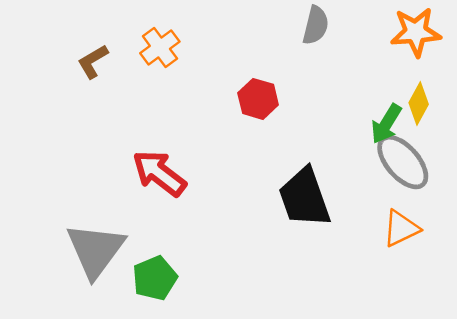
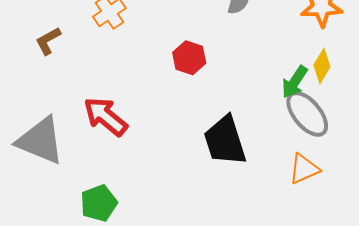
brown L-shape: (93, 61) -> (48, 41), moved
gray triangle: (95, 250) -> (40, 141), moved, turned -46

